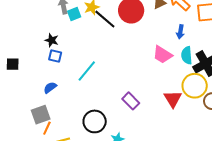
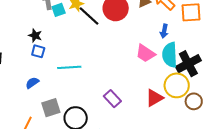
cyan semicircle: (187, 55) -> (170, 55), size x1.4
cyan line: (87, 71) -> (69, 67), turned 45
red triangle: (173, 99) -> (154, 98), turned 30
gray square: (41, 115) -> (51, 108), moved

